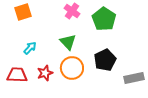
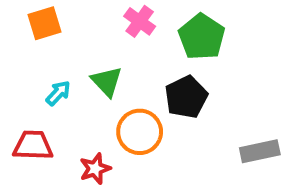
green triangle: (68, 42) -> (107, 81), moved
black pentagon: (105, 60) -> (186, 97), moved
red star: (45, 73) -> (95, 169), moved

